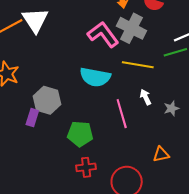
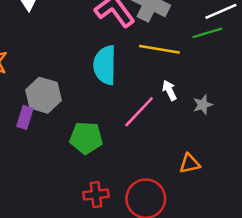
cyan semicircle: (95, 77) -> (105, 65), turned 80
pink line: (122, 114) -> (139, 112), turned 60
red cross: (86, 167) -> (96, 195), moved

